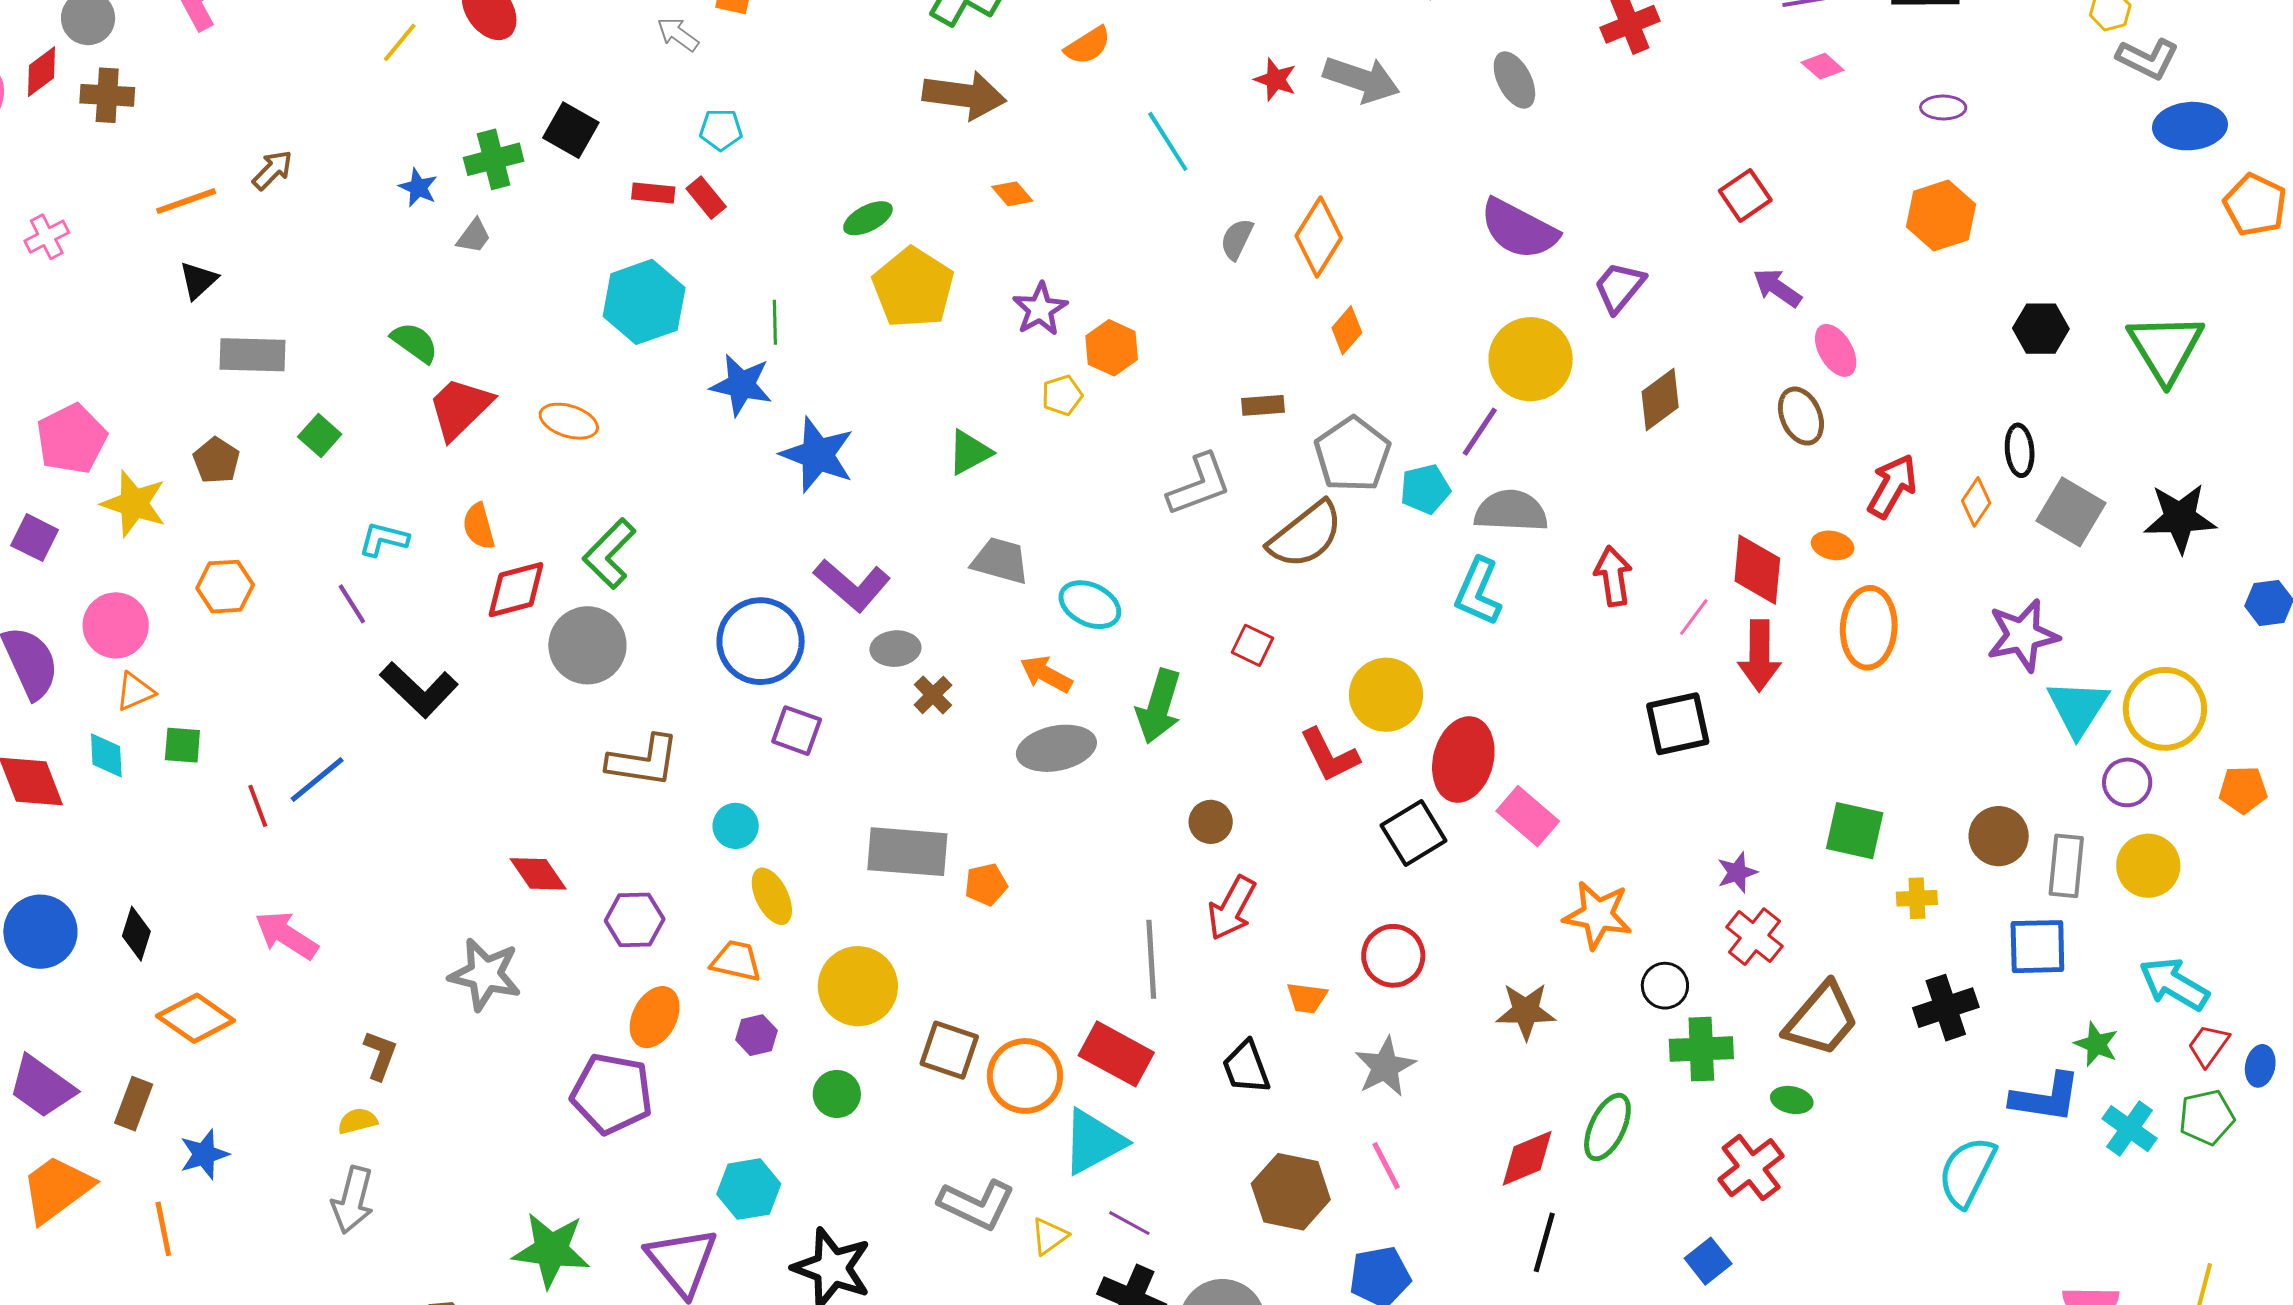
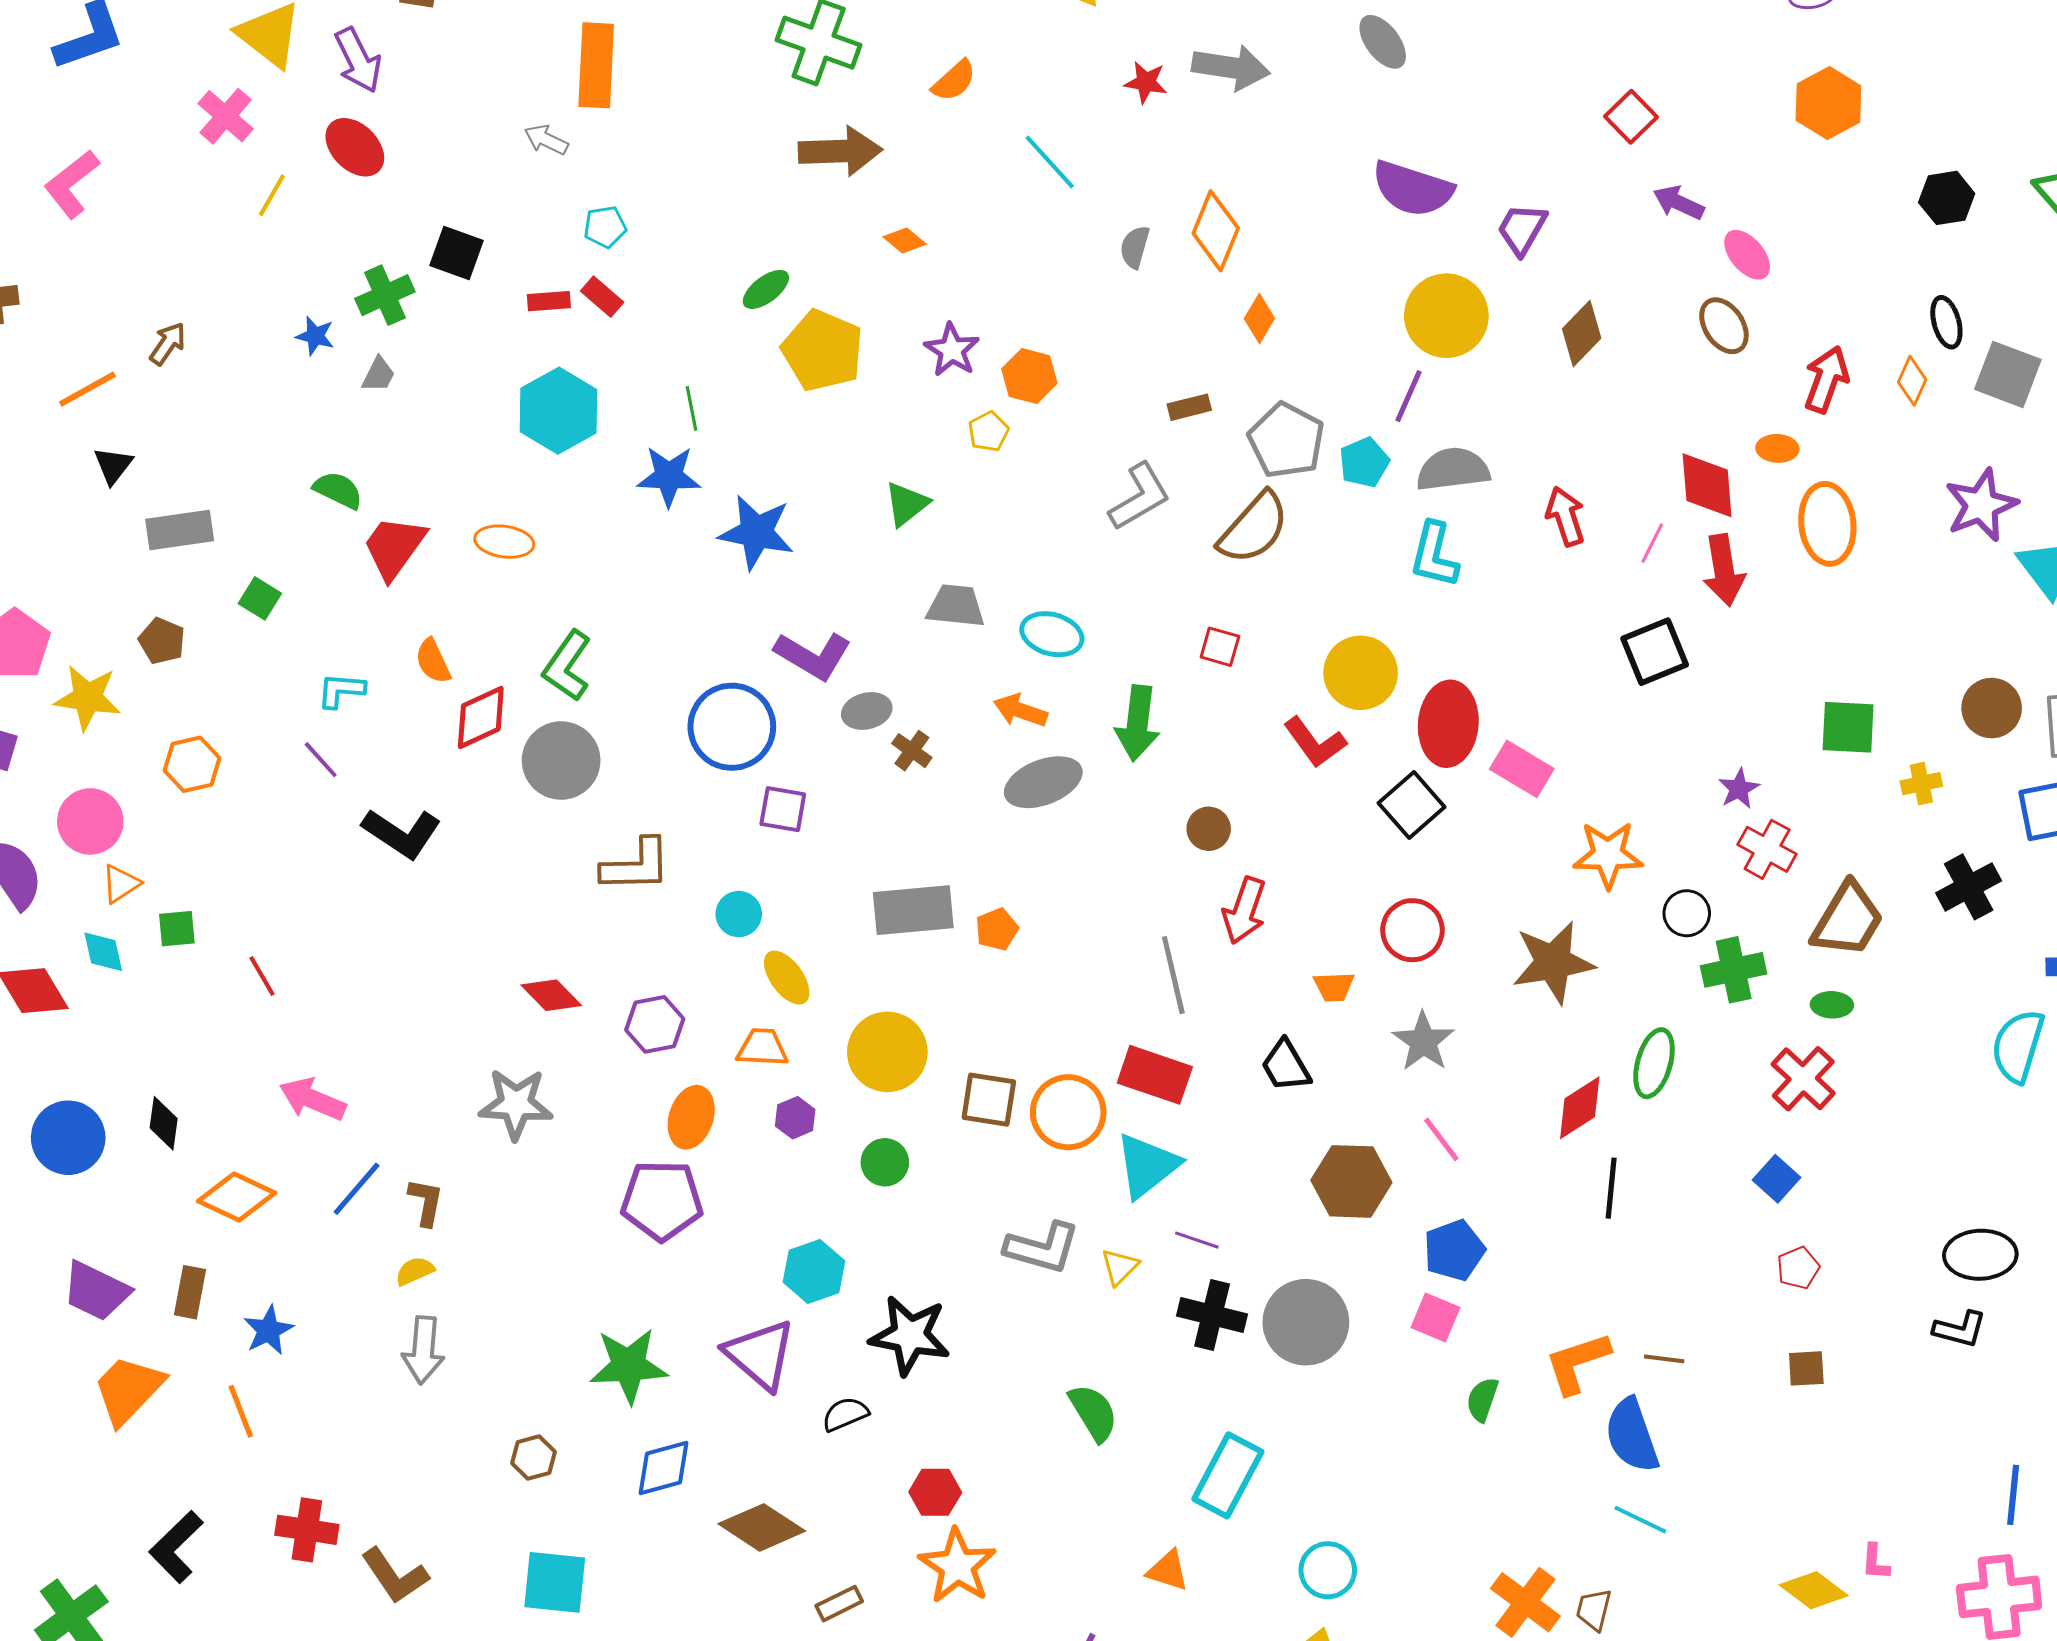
blue line: (317, 780) -> (357, 1189), moved
brown star: (1526, 1011) -> (1553, 962), size x1.4

